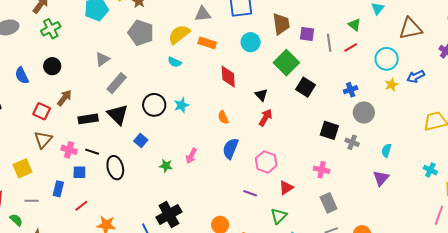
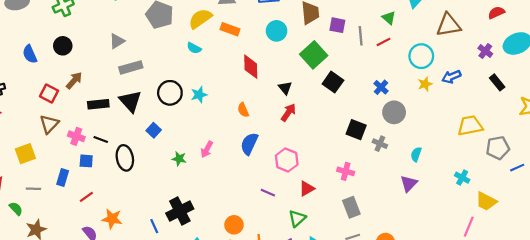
gray rectangle: (117, 83) -> (131, 67), turned 30
blue cross: (351, 90) -> (381, 87), turned -32

